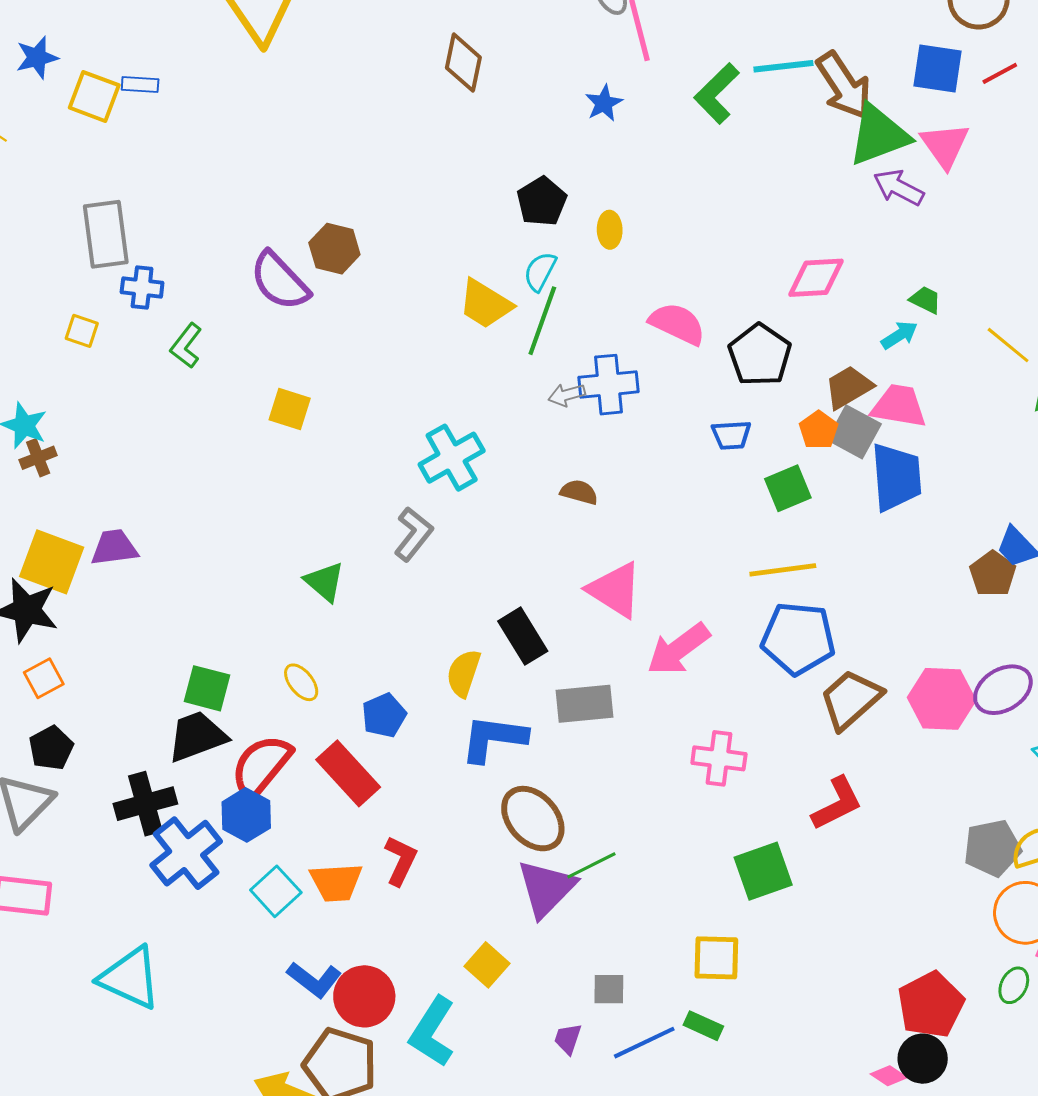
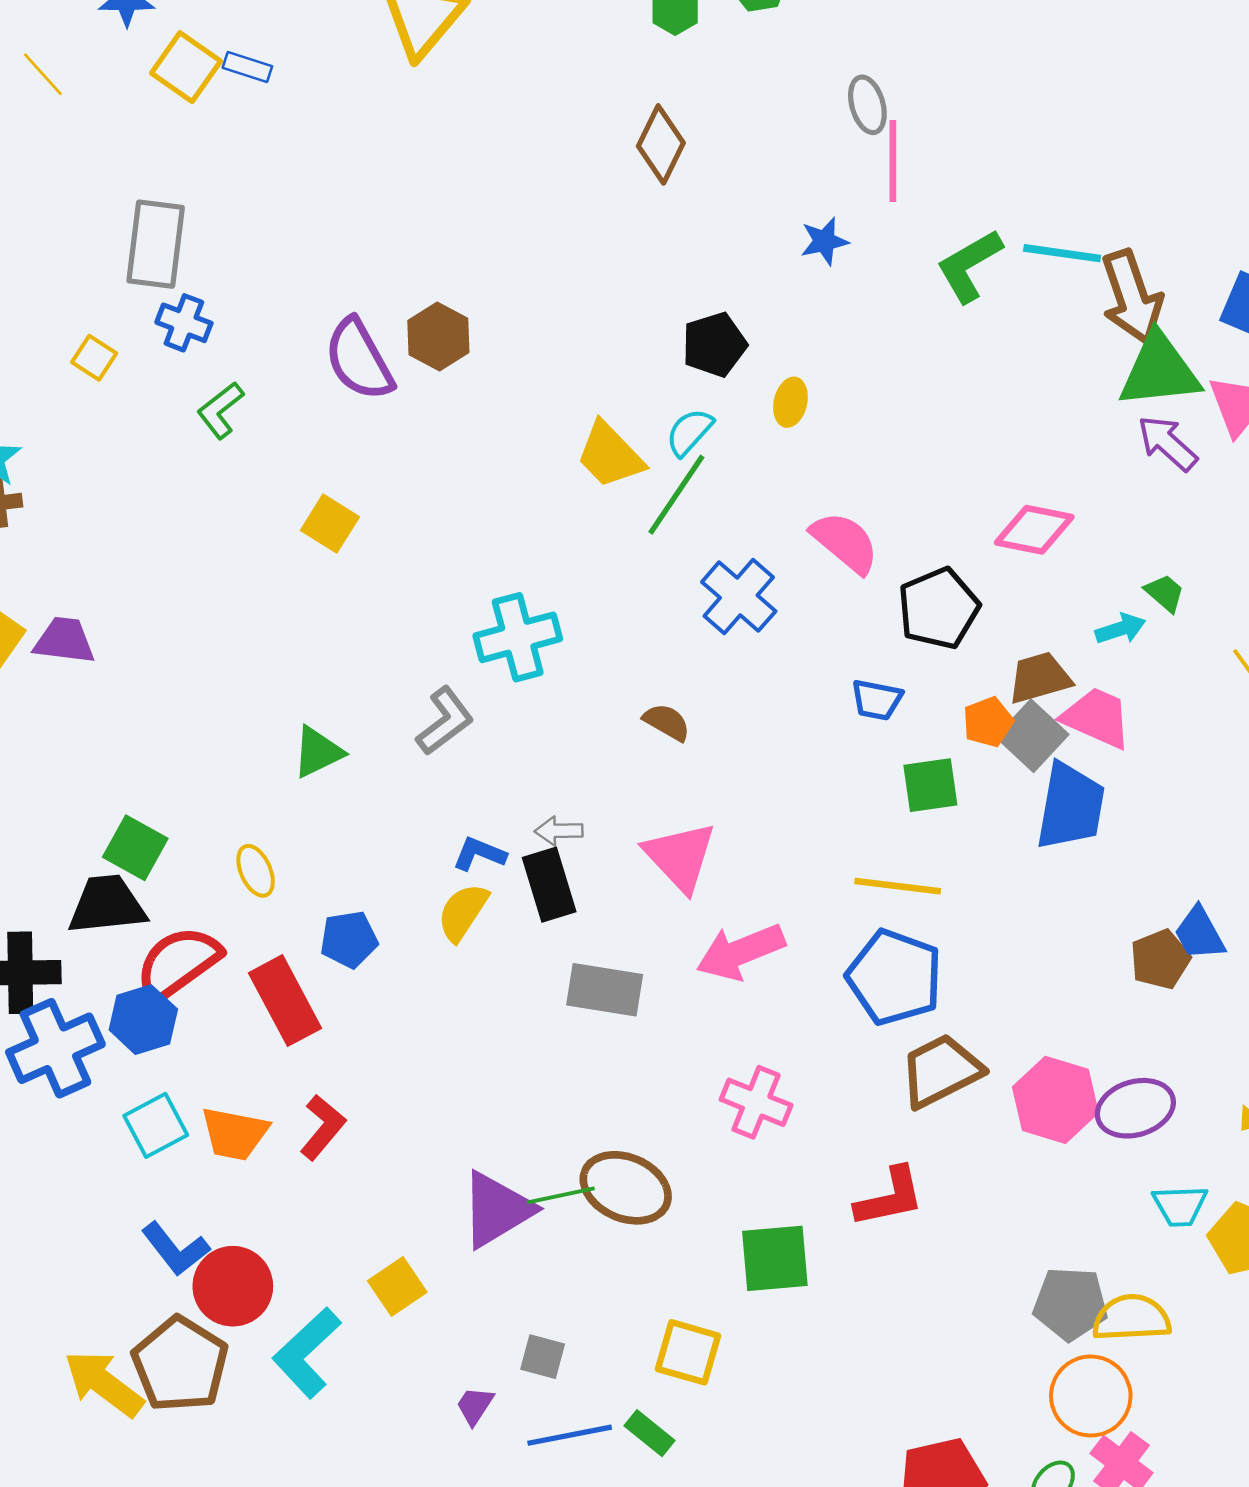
blue cross: (609, 385) -> (739, 597), turned 32
gray arrow: (567, 395) -> (559, 831), moved
green triangle: (325, 582) -> (318, 752), turned 39
blue L-shape: (494, 738) -> (479, 854), moved, size x0.6
brown ellipse: (533, 819) -> (626, 1188), moved, turned -40

